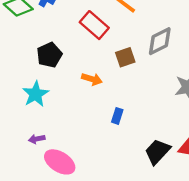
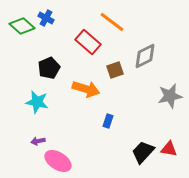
orange arrow: (92, 79) -> (86, 89), size x1.5
cyan star: (36, 94) -> (37, 102), turned -30

